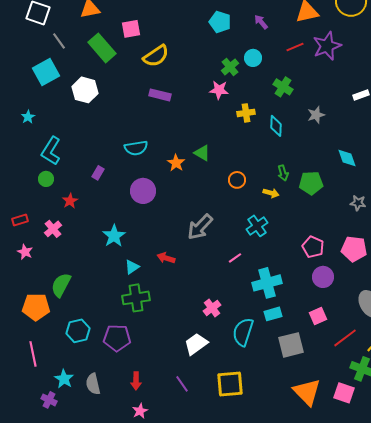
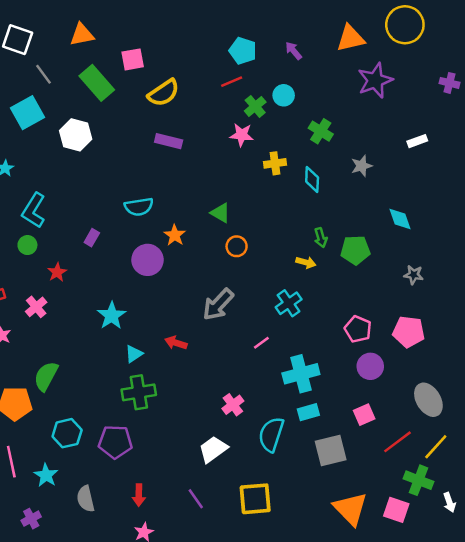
red line: (295, 47) -> (232, 82), moved
orange star: (176, 163) -> (175, 235), moved
orange circle: (237, 180) -> (237, 246), moved
cyan star: (64, 379) -> (46, 475), moved
purple cross: (49, 400) -> (31, 519), turned 35

